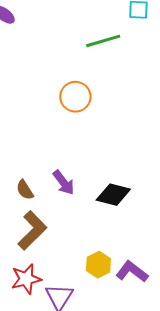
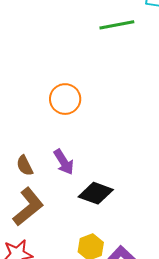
orange circle: (75, 97) -> (65, 99), moved
black diamond: (113, 195) -> (96, 193), moved

